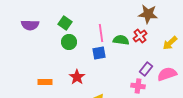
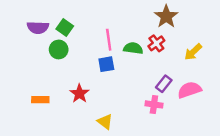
brown star: (148, 14) -> (166, 16), turned 30
purple semicircle: (30, 25) -> (38, 27), moved
green circle: (69, 42) -> (59, 49), moved

